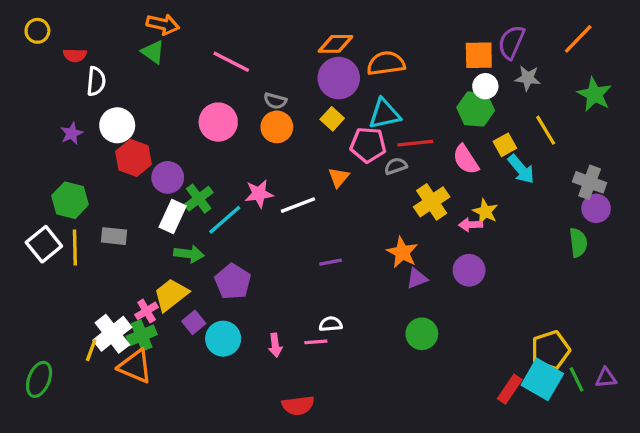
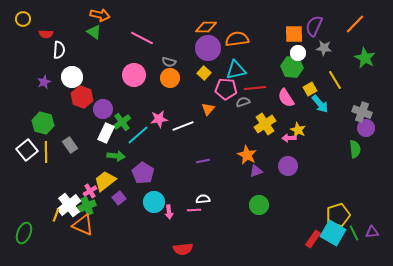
gray rectangle: (114, 236) -> (70, 145), turned 49
cyan circle: (223, 339) -> (154, 202), moved

